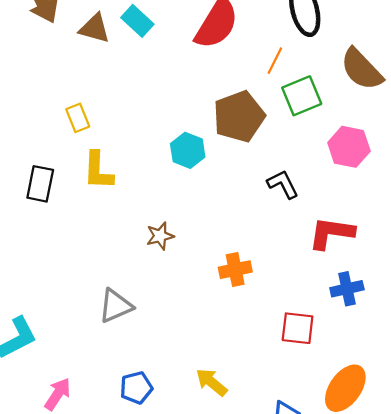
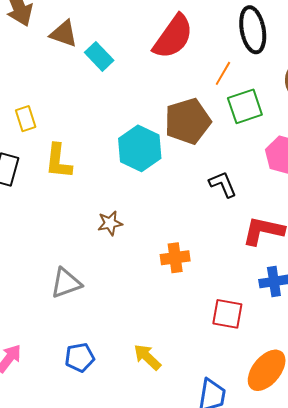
cyan rectangle: (137, 21) -> (99, 56), moved
yellow rectangle: (78, 118) -> (26, 119), moved
cyan hexagon: (188, 150) -> (140, 148), size x1.4

